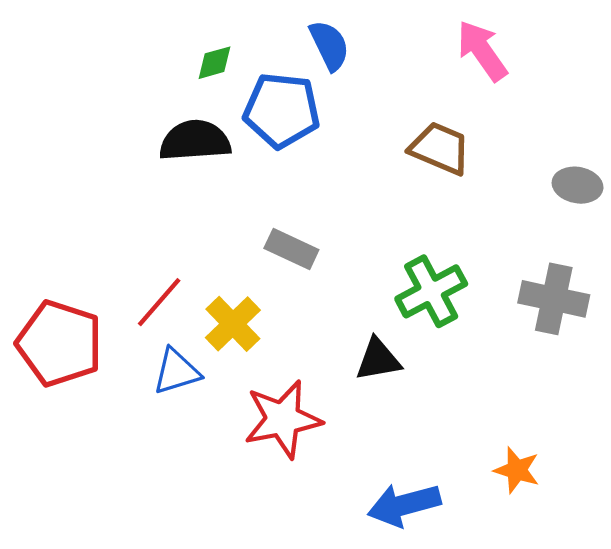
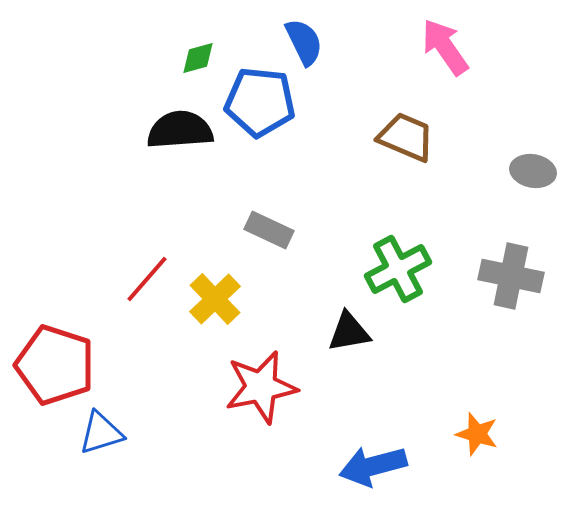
red pentagon: (60, 343) -> (55, 365), moved
blue triangle: (177, 371) -> (101, 433), moved

